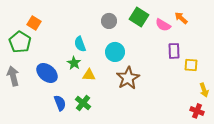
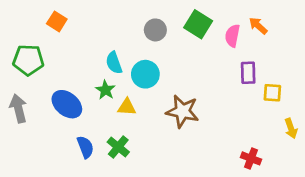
orange square: (34, 23) -> (57, 21), moved
pink semicircle: (163, 25) -> (232, 36), turned 70
green pentagon: (20, 42) -> (28, 60), turned -30
cyan circle: (115, 52) -> (145, 74), moved
brown star: (128, 78) -> (182, 111), turned -30
red cross: (197, 111) -> (251, 158), moved

